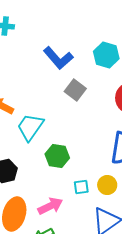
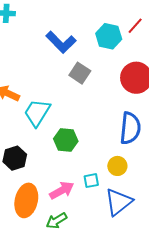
cyan square: (81, 187) -> (91, 181), moved

